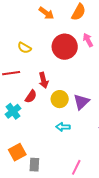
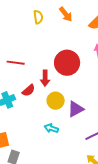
red circle: (65, 47) -> (67, 63), moved
yellow semicircle: (24, 48) -> (38, 17), moved, turned -144

